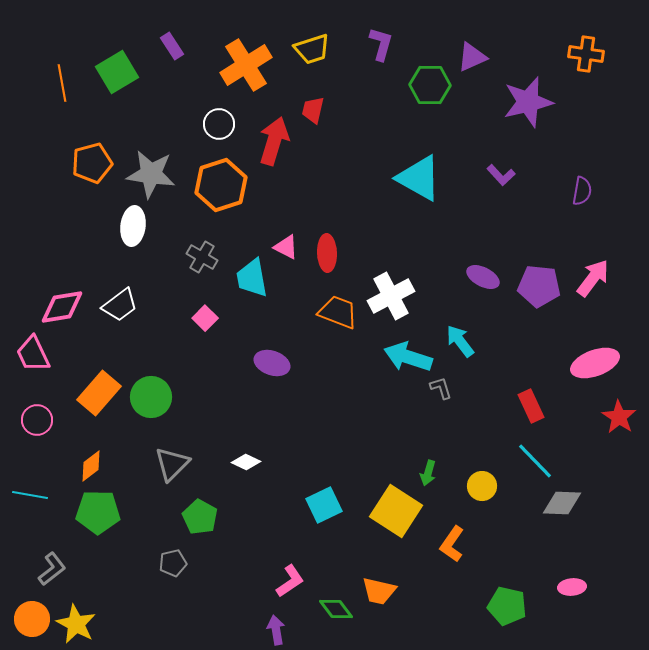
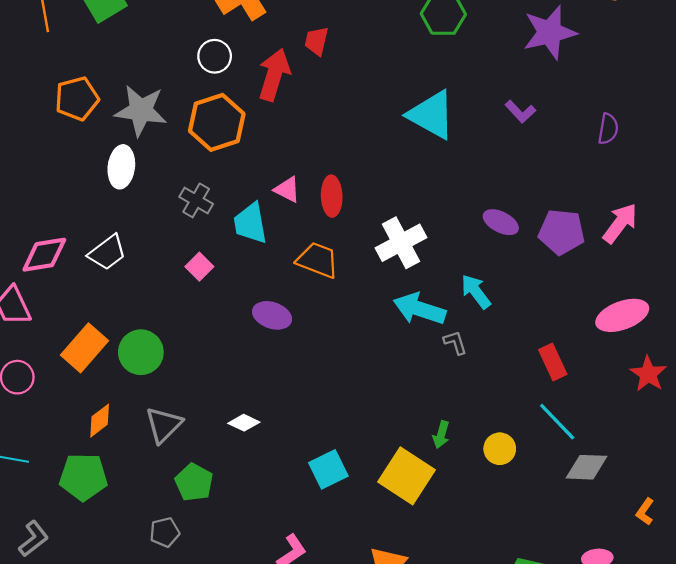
orange trapezoid: (338, 312) -> (318, 260), moved
orange diamond: (91, 466) -> (100, 421), moved
orange L-shape: (452, 544) -> (645, 512), moved, size x0.7

